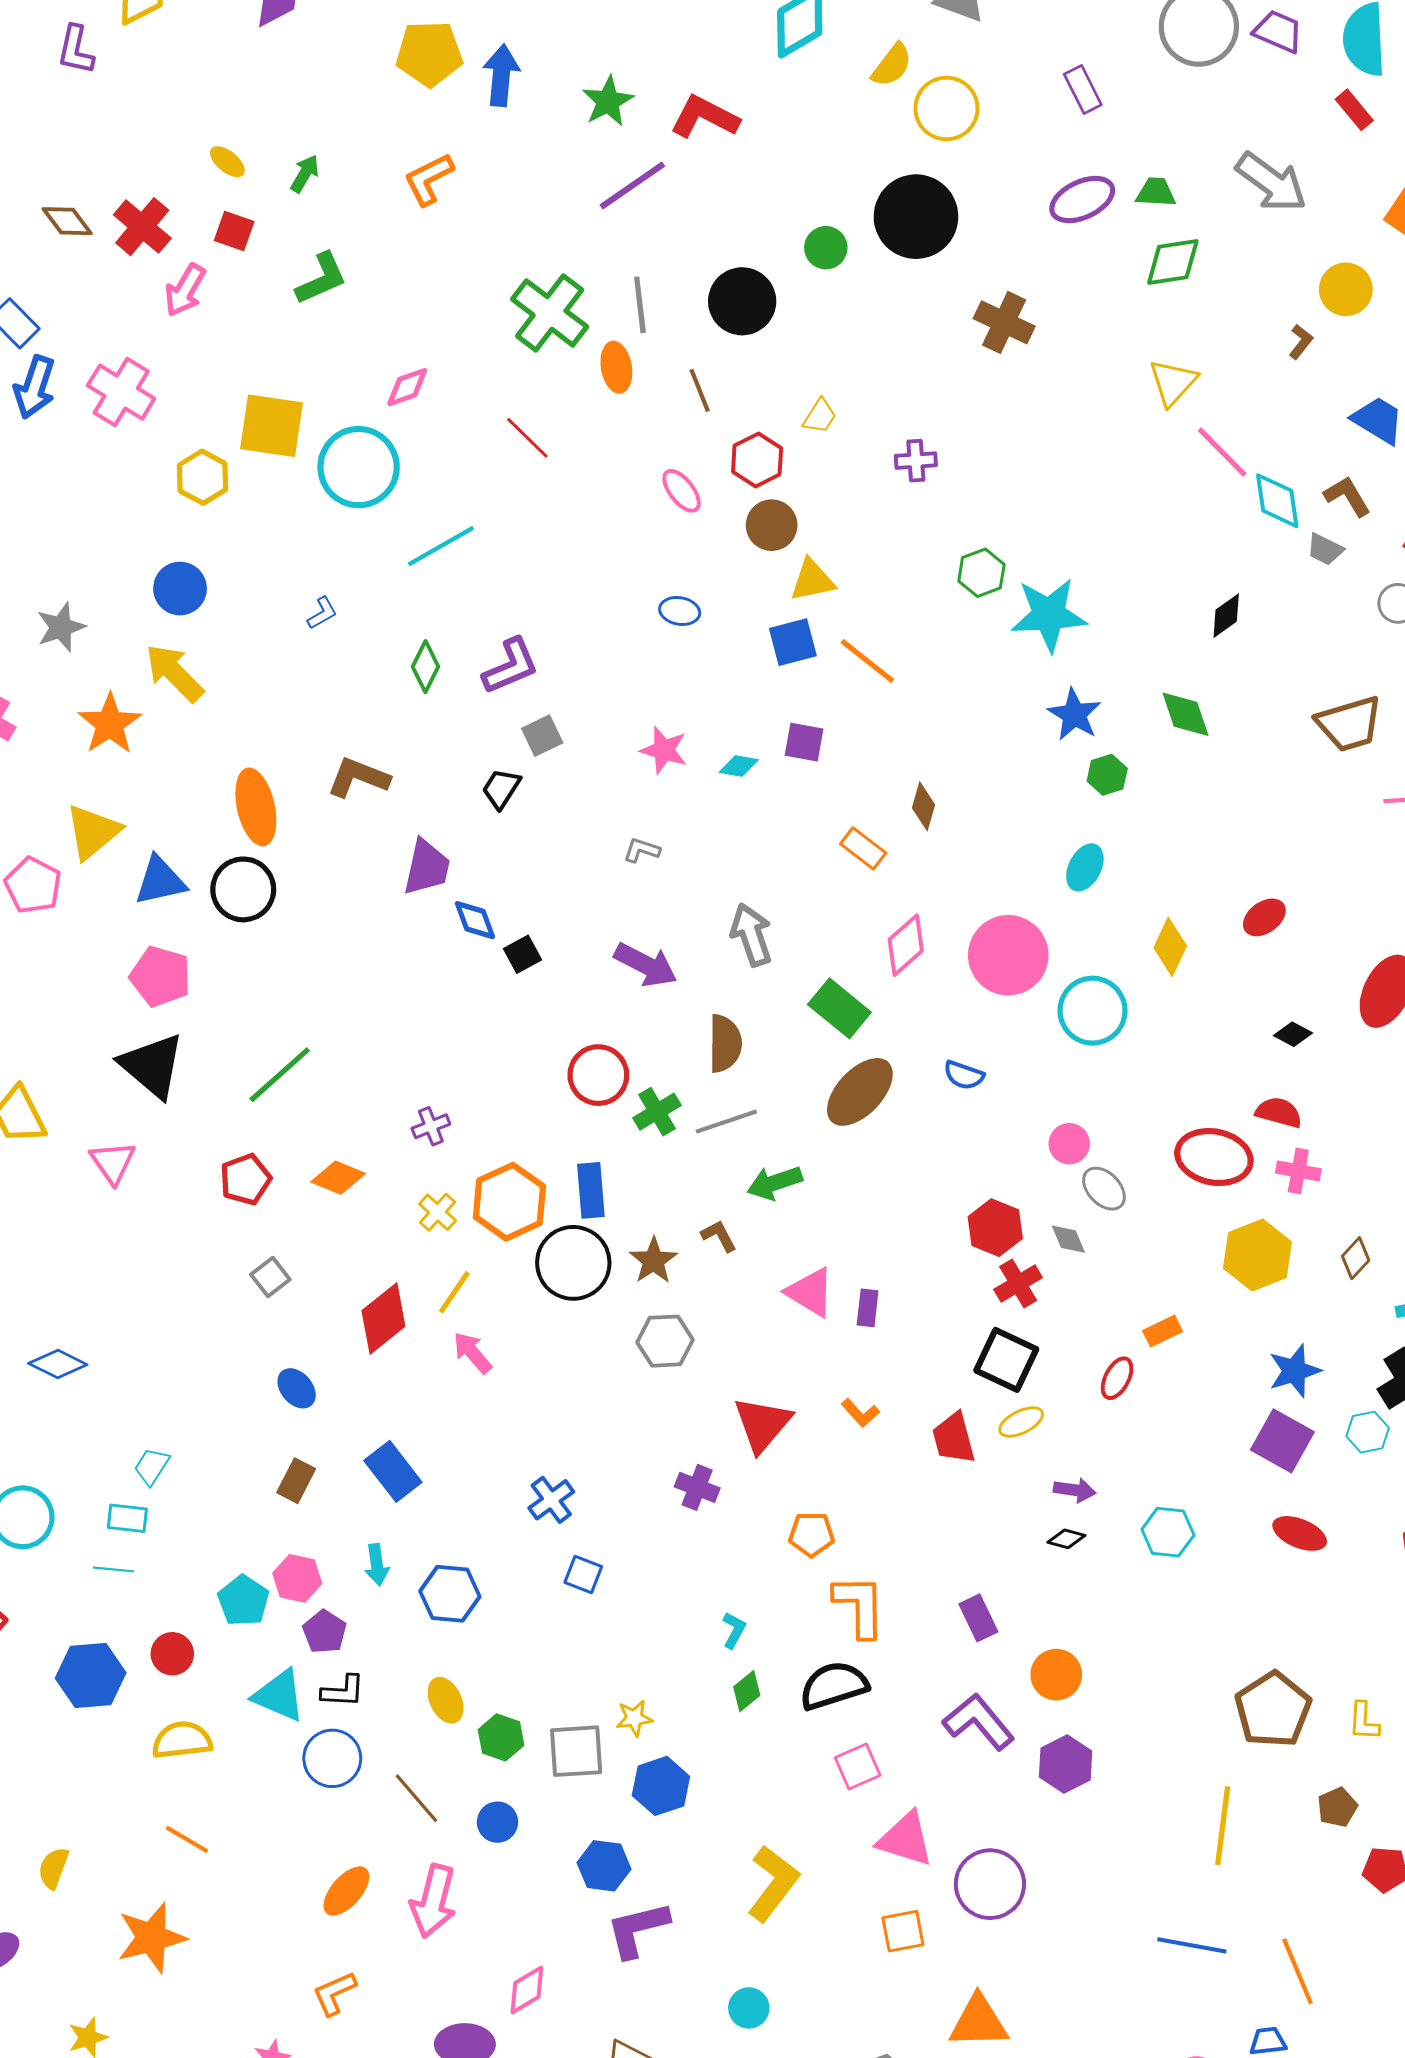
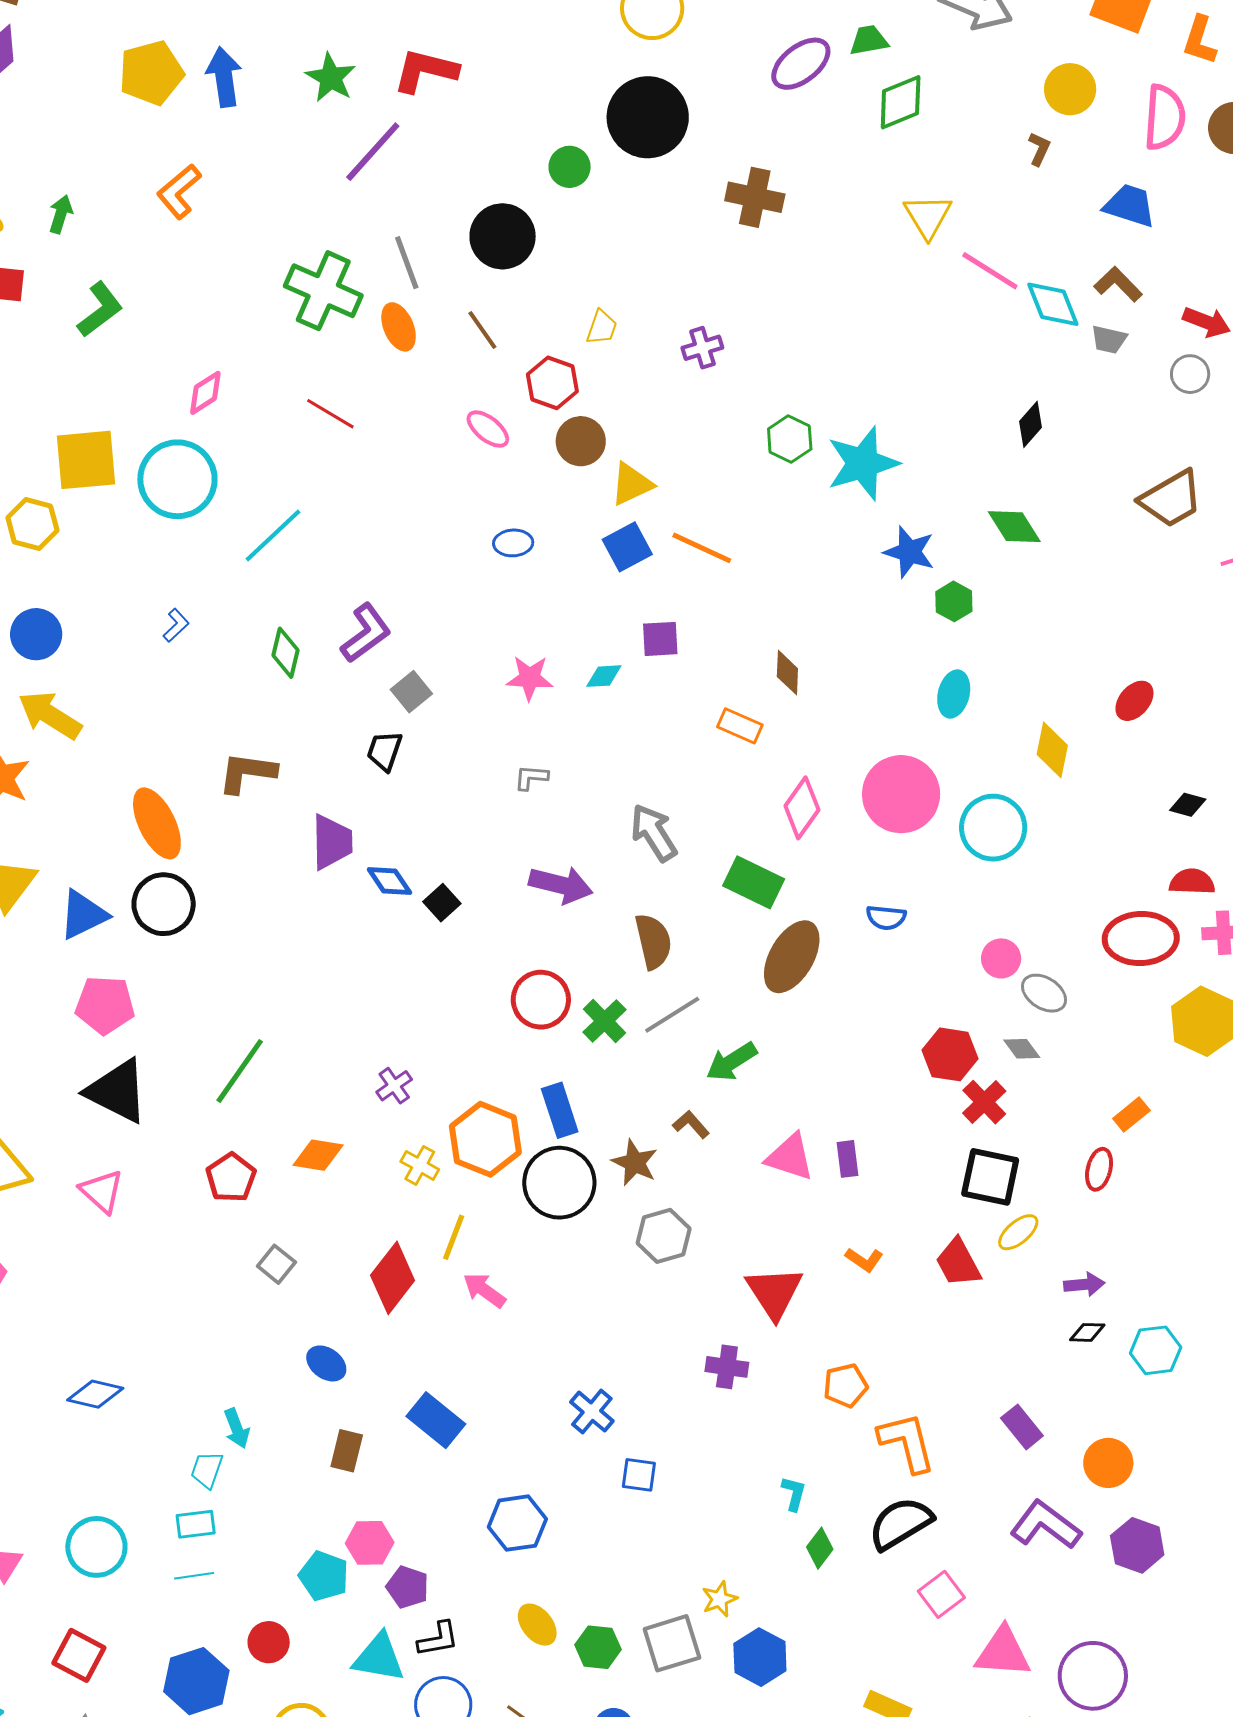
cyan hexagon: (1168, 1532) -> (1156, 1350), moved
cyan arrow: (377, 1565) -> (237, 1428), moved

